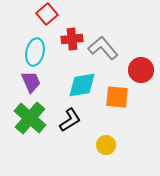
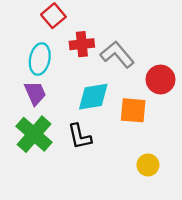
black L-shape: (70, 120) -> (80, 136), turned 110
yellow circle: (106, 145) -> (148, 165), moved

